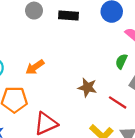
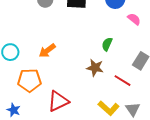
green semicircle: (121, 61) -> (107, 44), moved

